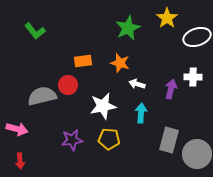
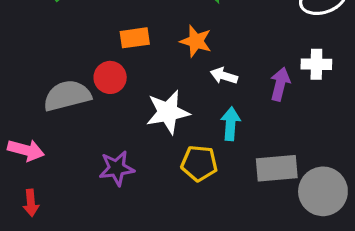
yellow pentagon: (109, 139) -> (199, 163), moved
gray rectangle: (169, 140) -> (277, 168), turned 70

